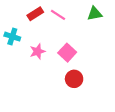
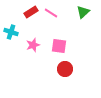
green triangle: (95, 14) -> (83, 12), turned -32
pink square: (67, 53) -> (59, 46), turned -35

